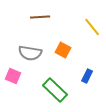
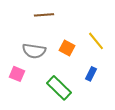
yellow line: (92, 27) -> (96, 41), moved

